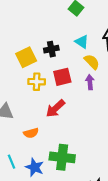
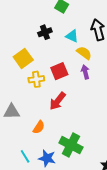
black cross: (51, 49) -> (45, 32), moved
orange semicircle: (31, 133) -> (39, 127), turned -32
green cross: (62, 157) -> (71, 145), turned 30

